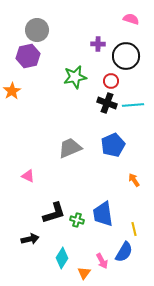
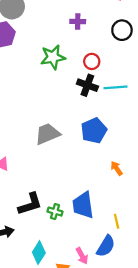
black circle: (126, 56) -> (122, 30), moved, size x0.7

